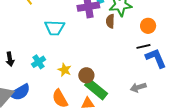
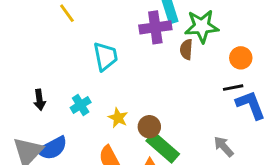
cyan trapezoid: (55, 28) -> (105, 56), turned -105
gray arrow: (138, 87) -> (224, 147), turned 63

